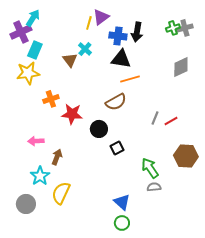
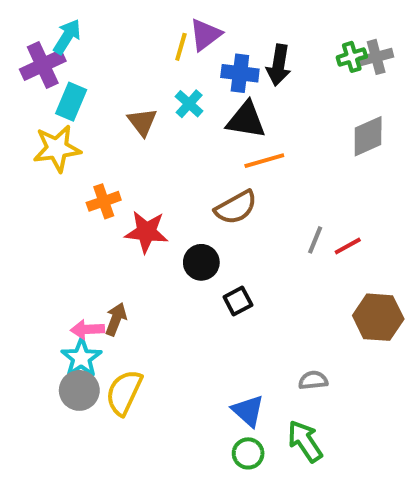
cyan cross: (85, 49) -> (189, 104), moved
pink arrow: (36, 141) -> (87, 329), moved
green arrow: (150, 168) -> (305, 441), moved
gray circle: (26, 204) -> (79, 390), moved

